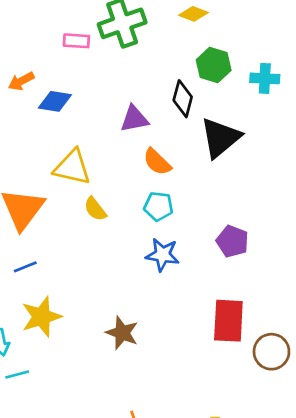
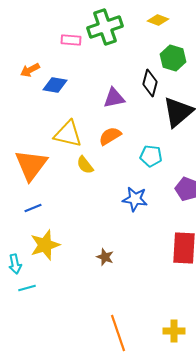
orange semicircle: (157, 162) -> (110, 136), moved, turned 105
cyan pentagon: (158, 206) -> (151, 156), moved
brown star: (122, 333) -> (105, 257), size x0.7

